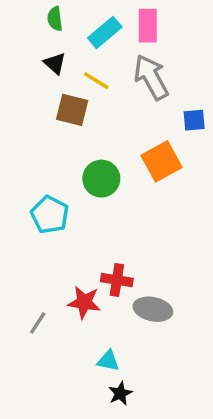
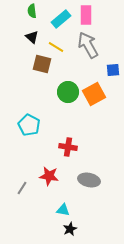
green circle: (101, 179) -> (68, 92), moved
red cross: (117, 280) -> (68, 147), moved

